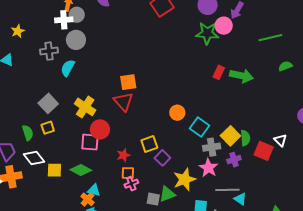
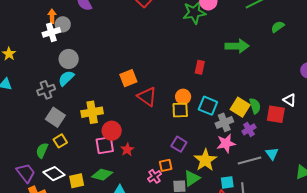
gray circle: (76, 40) -> (69, 59), moved
gray cross: (49, 51) -> (46, 90), moved
cyan semicircle: (68, 68) -> (66, 78), turned 30
red rectangle: (219, 72) -> (200, 67), moved
red triangle: (123, 102) -> (147, 97), moved
yellow cross: (85, 107) -> (92, 112), turned -30
green semicircle: (28, 133) -> (42, 150), turned -126
yellow square: (149, 144) -> (180, 110), moved, turned 30
red star: (123, 155) -> (127, 149), moved
pink star: (208, 168) -> (226, 143), turned -30
orange square: (128, 173) -> (166, 165), moved
cyan triangle: (240, 199) -> (272, 154), moved, turned 32

